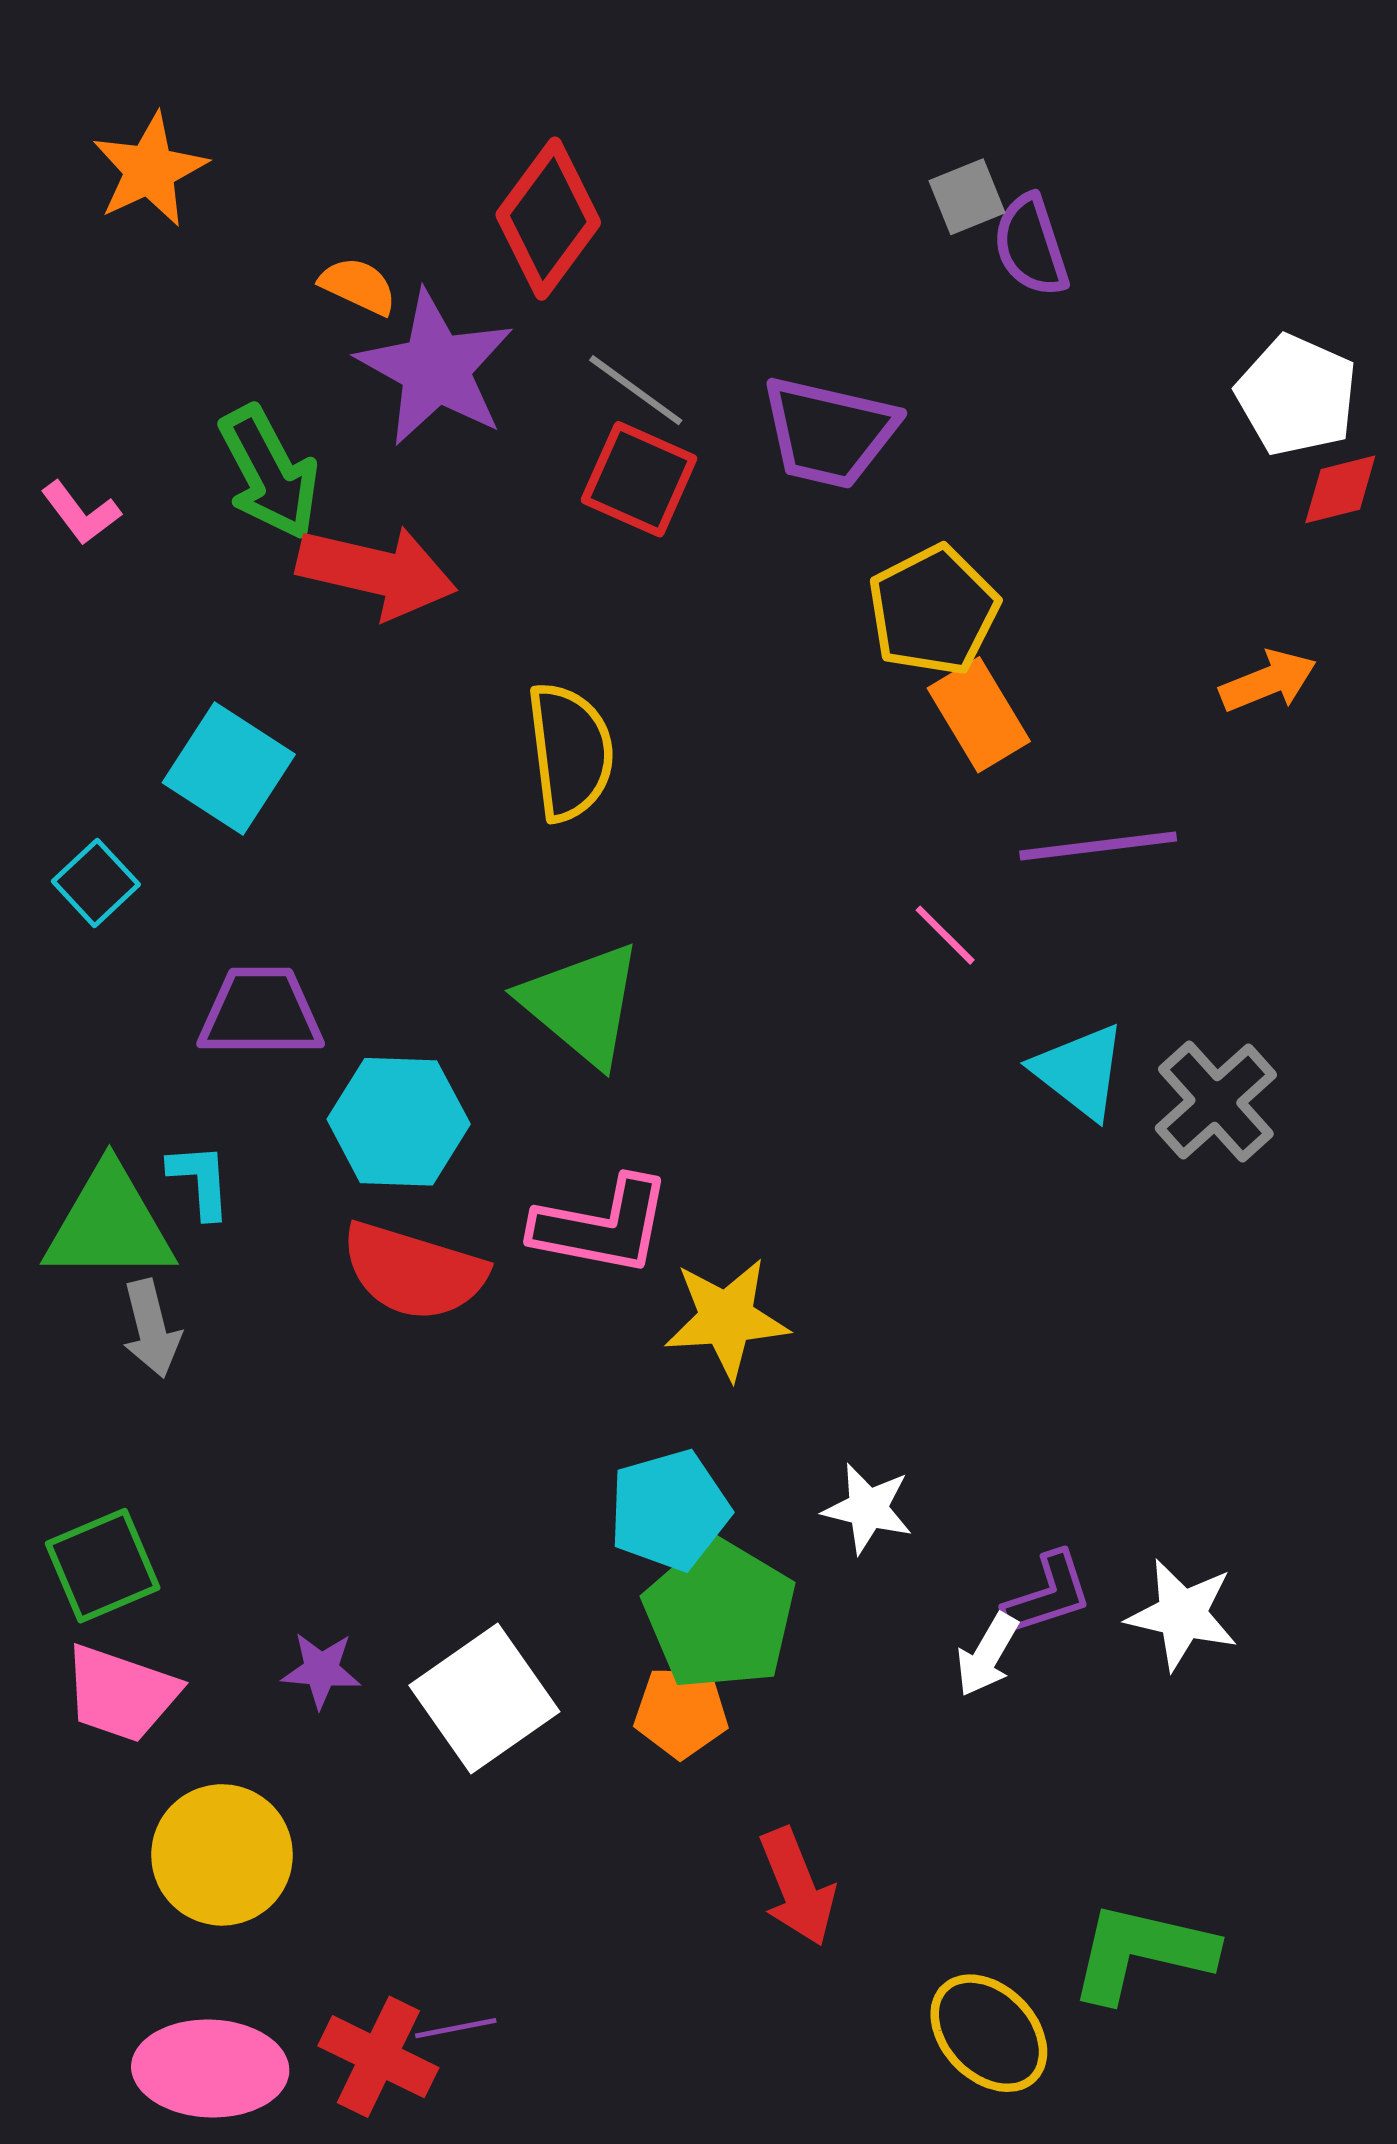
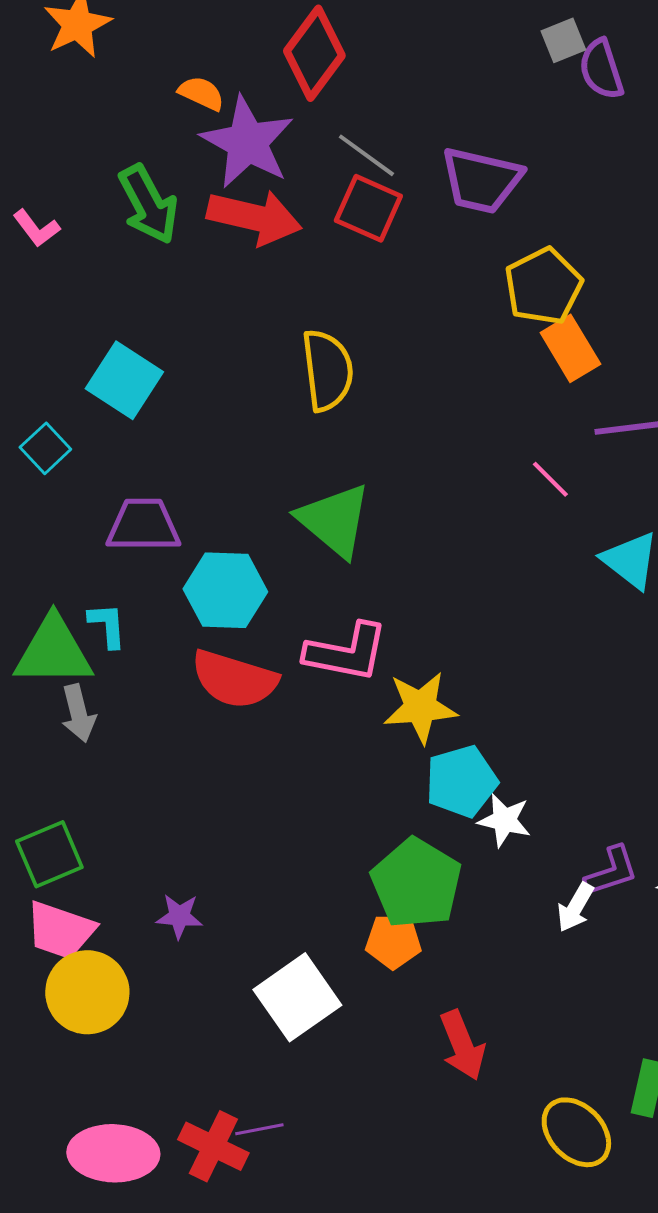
red arrow: (377, 572) -> (254, 217), moved
cyan pentagon: (669, 1510) -> (461, 781), moved
white square: (484, 1699) -> (297, 997), moved
yellow circle: (222, 1855) -> (87, 992), moved

